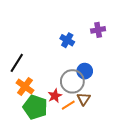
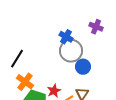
purple cross: (98, 30) -> (96, 27), turned 32
gray circle: (72, 81) -> (71, 51), moved

